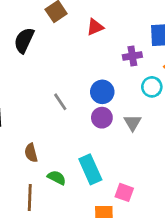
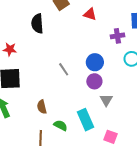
red triangle: (95, 27) -> (90, 14), turned 40
black semicircle: (24, 40) -> (37, 24), turned -30
gray triangle: (133, 123) -> (106, 100), moved

